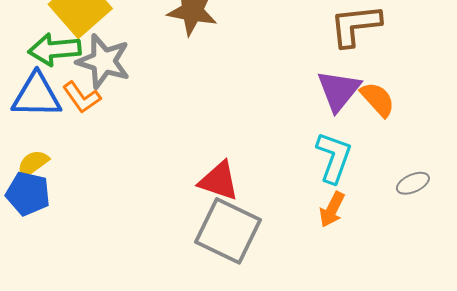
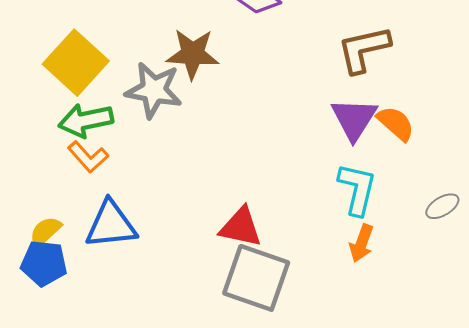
green arrow: (54, 49) -> (86, 120), moved
gray star: (103, 61) -> (154, 90), moved
blue triangle: (37, 96) -> (111, 225), moved

